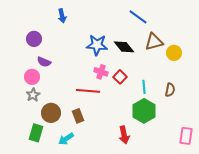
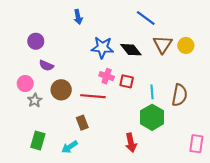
blue arrow: (62, 16) -> (78, 17), moved
brown triangle: (154, 42) -> (163, 44), turned -42
yellow circle: (174, 53) -> (186, 45), moved
pink circle: (32, 77) -> (25, 83), moved
red square: (120, 77) -> (127, 81), turned -32
brown semicircle: (170, 90) -> (180, 95), size x1.5
brown circle: (51, 113) -> (61, 90), moved

